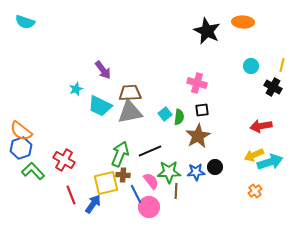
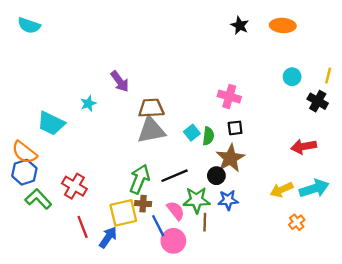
black star: (207, 31) -> (240, 25), moved, size x0.6
cyan trapezoid: (100, 106) -> (51, 123), moved
yellow arrow: (254, 155) -> (282, 190), moved
black circle: (215, 167) -> (216, 176), moved

